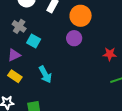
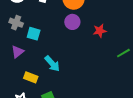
red star: (110, 54) -> (100, 31), moved
yellow rectangle: (15, 76) -> (31, 77), moved

